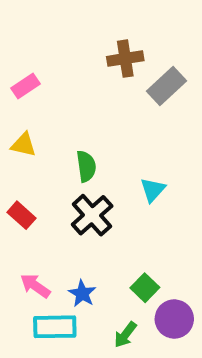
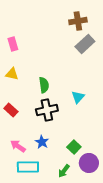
brown cross: (125, 59) -> (78, 21), moved
pink rectangle: (25, 86) -> (13, 44), turned -72
black cross: (92, 215) -> (47, 110), turned 30
blue star: (82, 294) -> (42, 142), moved

